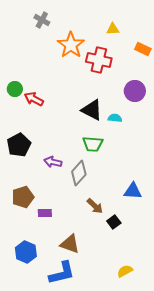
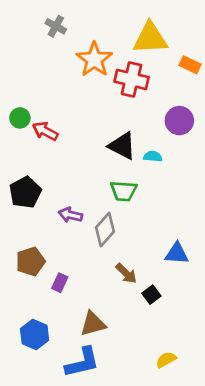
yellow triangle: (113, 29) -> (150, 38), size x2.0
purple rectangle: (45, 213) -> (60, 283), turned -64
brown triangle: (70, 244) -> (93, 324), turned -35

